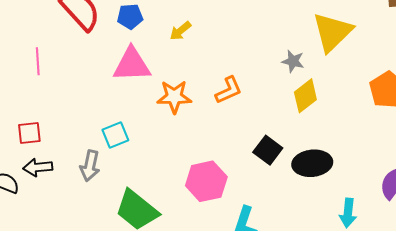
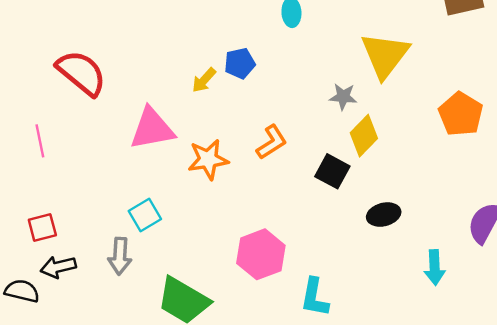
blue pentagon: (130, 17) -> (240, 63), moved
black square: (268, 150) -> (332, 171), moved
black ellipse: (312, 163) -> (384, 215), size x0.7

